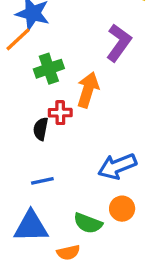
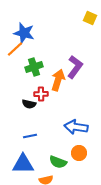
purple L-shape: (119, 43) -> (75, 67), moved
black semicircle: (41, 129) -> (29, 104), turned -88
blue arrow: (117, 166) -> (76, 127), turned 30

